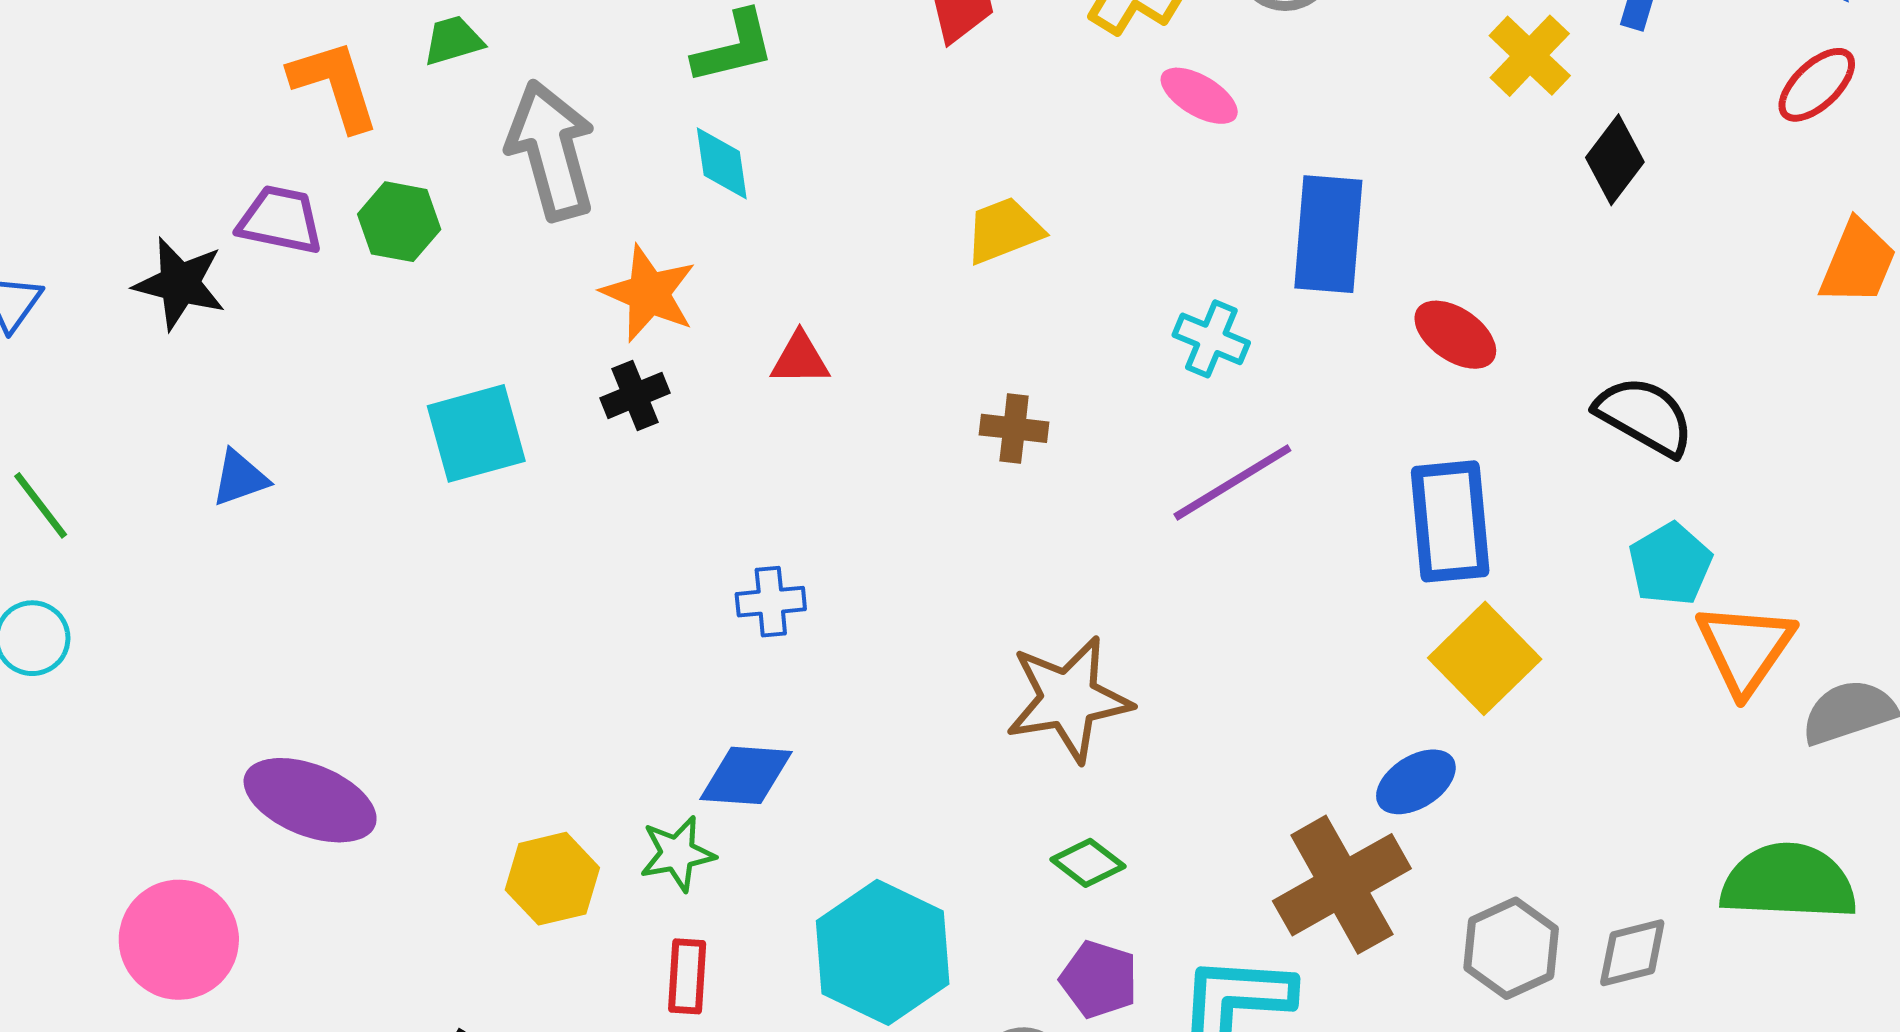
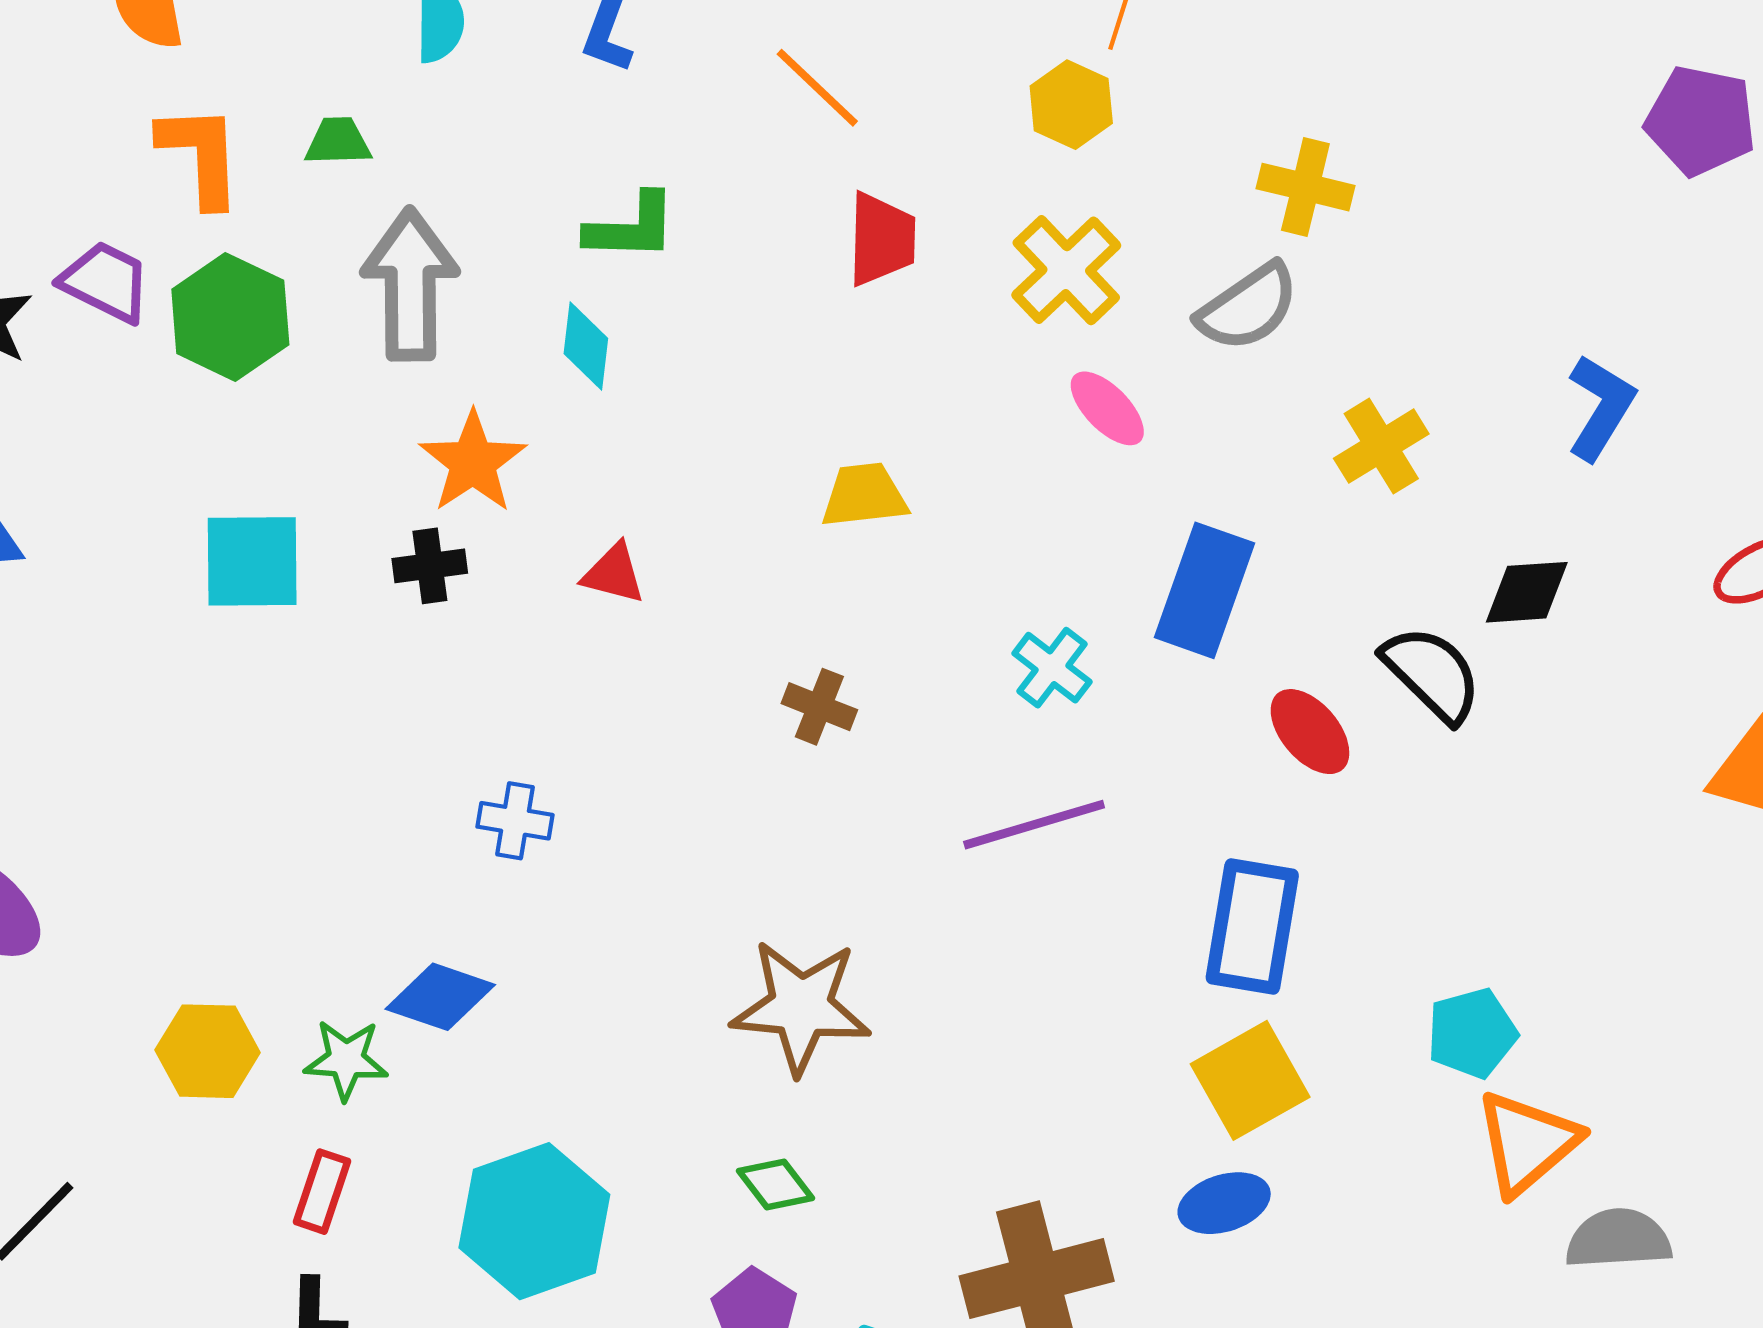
yellow cross: (1530, 56) -> (1381, 446), moved
black diamond: (1615, 160) -> (1527, 592), turned 34
green hexagon: (399, 222) -> (230, 317), size x1.4
black semicircle: (1645, 416) -> (1432, 674), moved
blue ellipse: (1416, 782) -> (1224, 1203), moved

